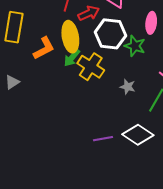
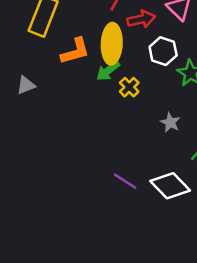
white hexagon: (110, 34) -> (163, 51), size x0.7
yellow cross: (91, 67) -> (129, 87), size x0.6
purple line: (103, 139) -> (125, 181), turned 30

